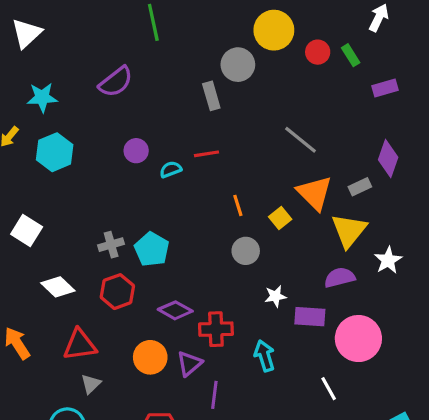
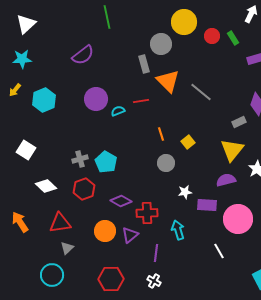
cyan star: (42, 97) -> (22, 59), moved
purple circle: (136, 151) -> (96, 99), size x1.5
orange triangle: (315, 193) -> (168, 81), moved
purple line: (214, 395) -> (156, 253), moved

